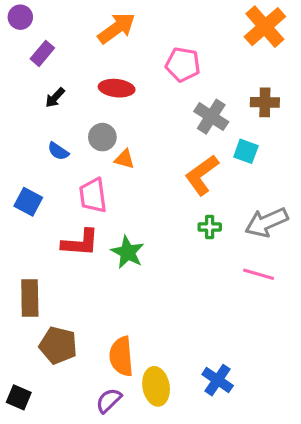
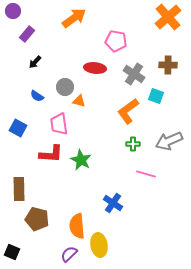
red ellipse: (117, 88) -> (95, 68), moved
pink line: (259, 274) -> (146, 174), moved
blue cross: (218, 380) -> (113, 203), moved

